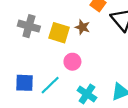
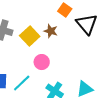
yellow square: (59, 33) -> (30, 36), turned 30

